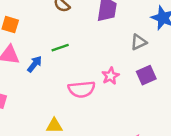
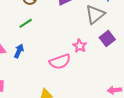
gray triangle: (139, 42) -> (95, 14), size x1.5
green line: (60, 48) -> (26, 23), moved

